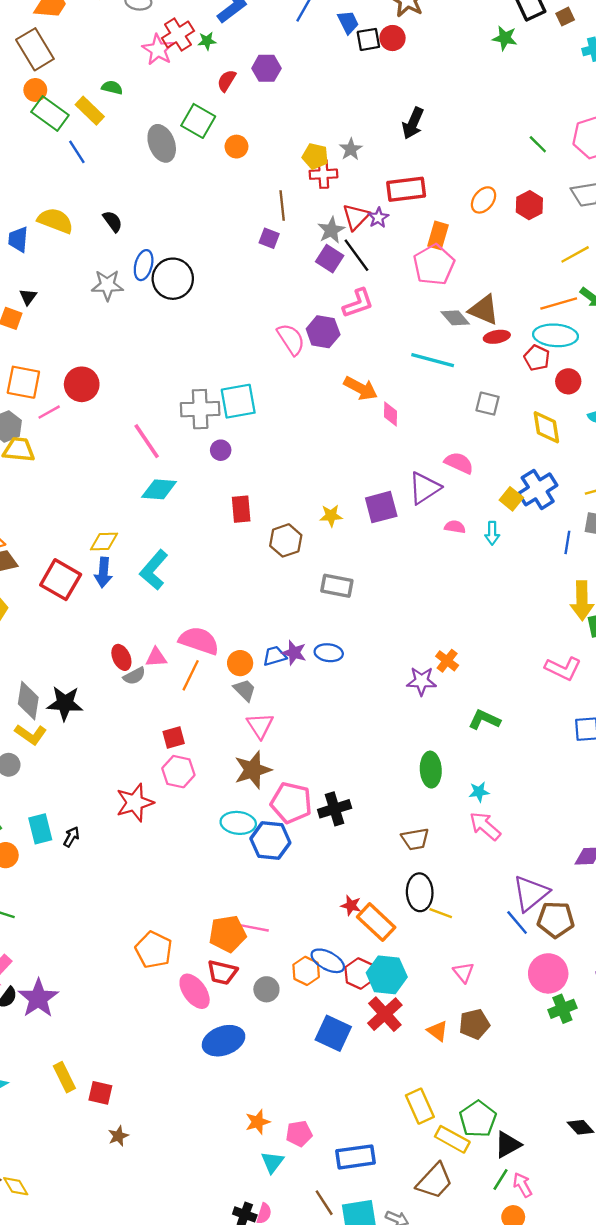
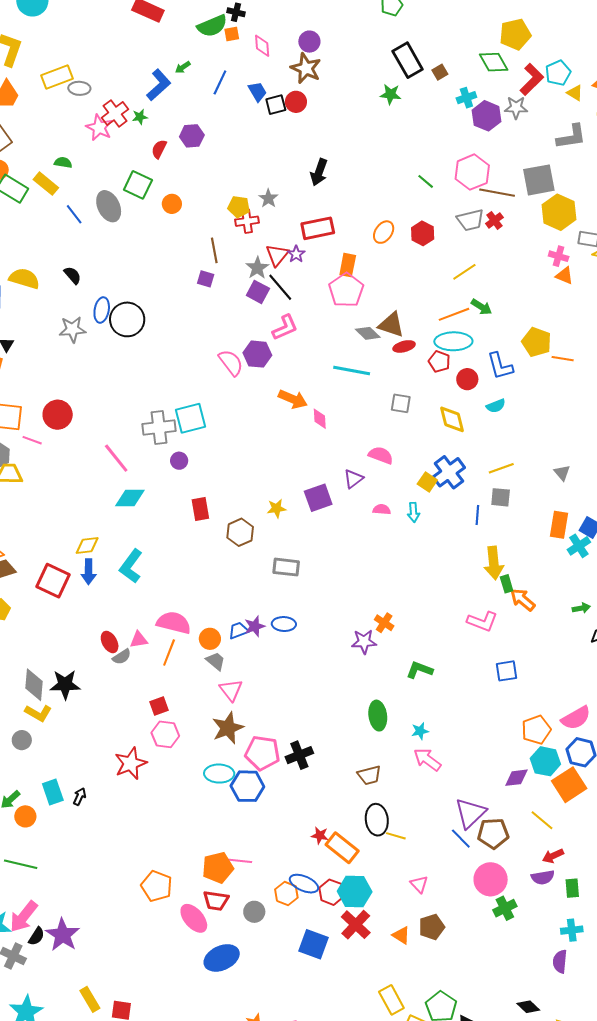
blue line: (77, 152) -> (74, 214), moved
pink line: (49, 412) -> (32, 440), turned 54
purple triangle: (424, 488) -> (353, 479), size x0.7
purple star: (294, 653) -> (255, 626), turned -30

